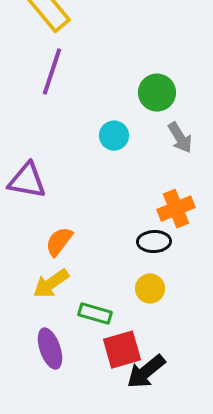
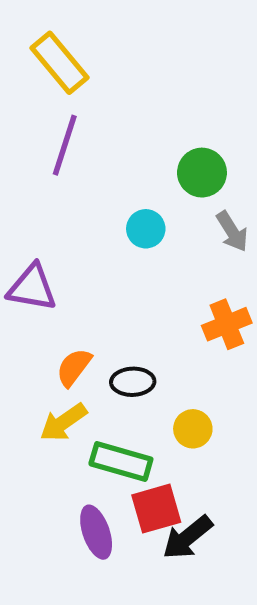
black ellipse: (154, 242) -> (133, 382), moved
green rectangle: (95, 314) -> (121, 462), size x1.4
purple ellipse: (50, 349) -> (96, 532), moved

